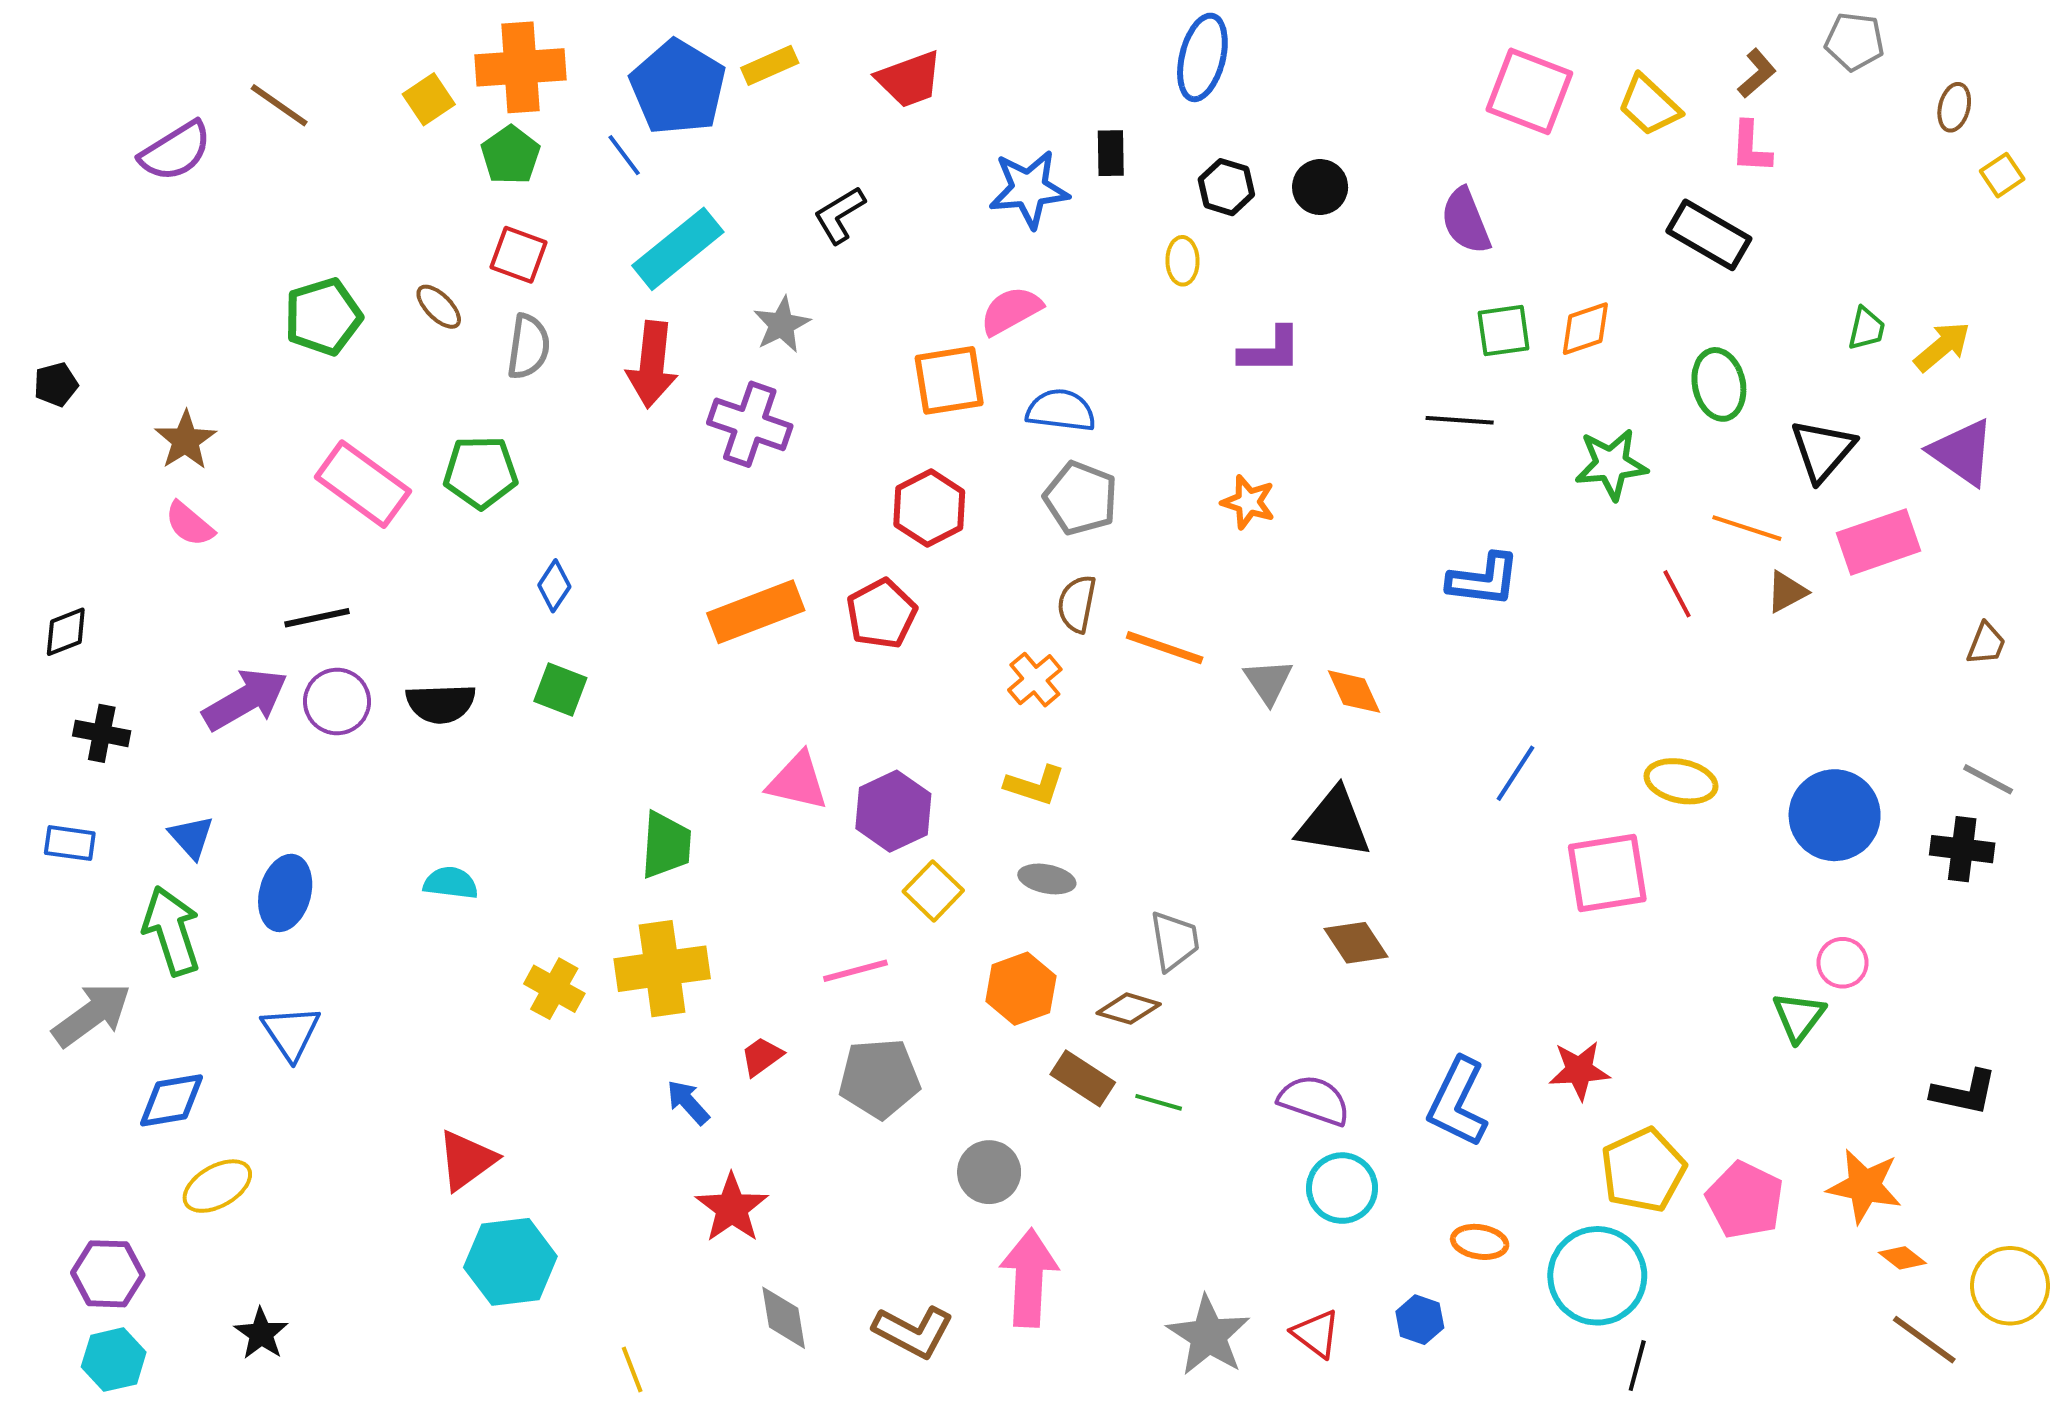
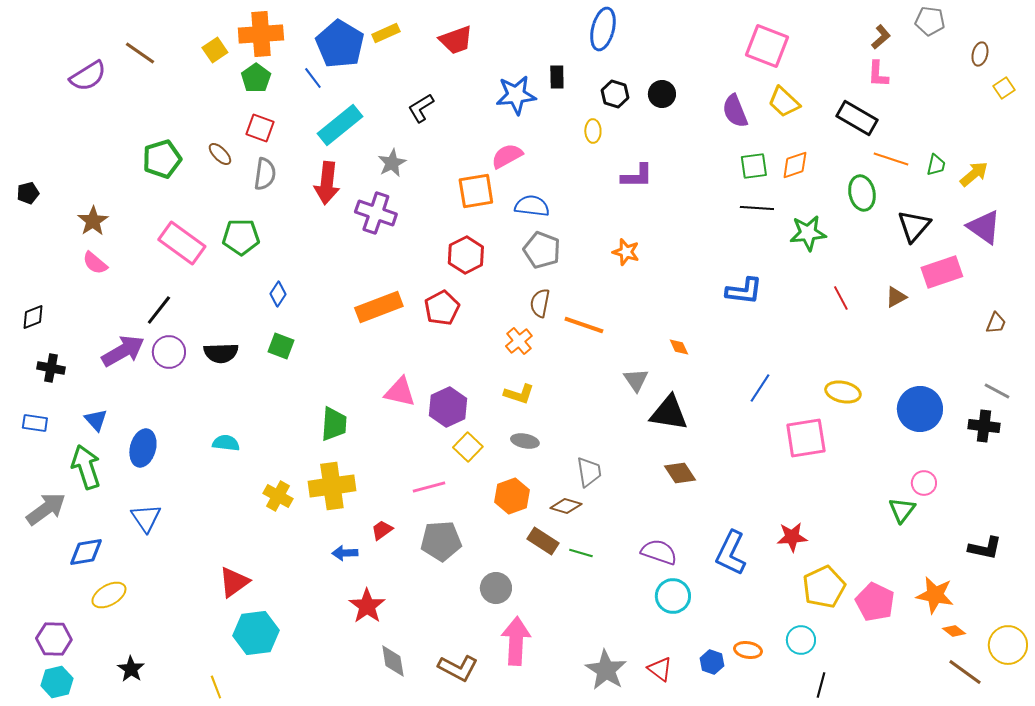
yellow trapezoid: (1649, 105) -> (784, 102), moved
black line: (1460, 420) -> (757, 208), moved
orange line: (1747, 528) -> (891, 159), moved
black line: (317, 618) -> (159, 310), turned -40
gray triangle: (1268, 682) -> (636, 380), moved
orange diamond: (1354, 692) -> (679, 347), size x0.7
blue arrow: (688, 1102) -> (345, 553), turned -50
orange ellipse: (1480, 1242) -> (748, 650), moved
cyan circle: (1597, 1276) -> (801, 640), size x0.6
yellow line: (632, 1370) -> (216, 687), moved

